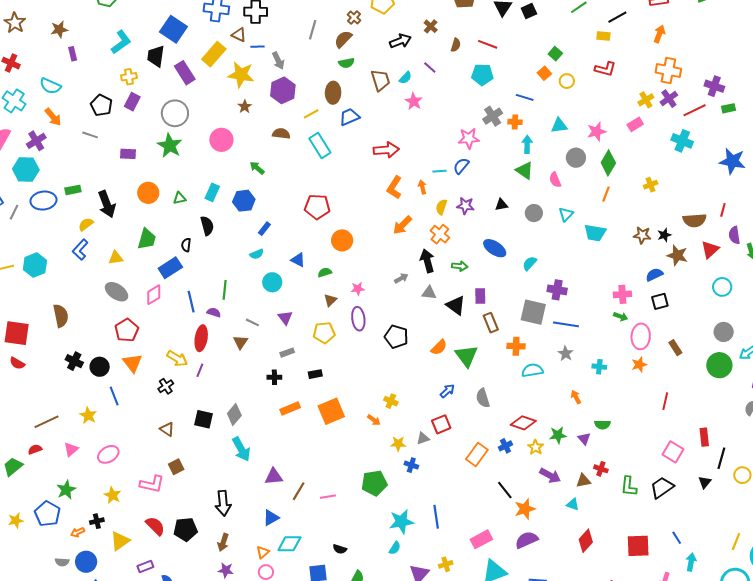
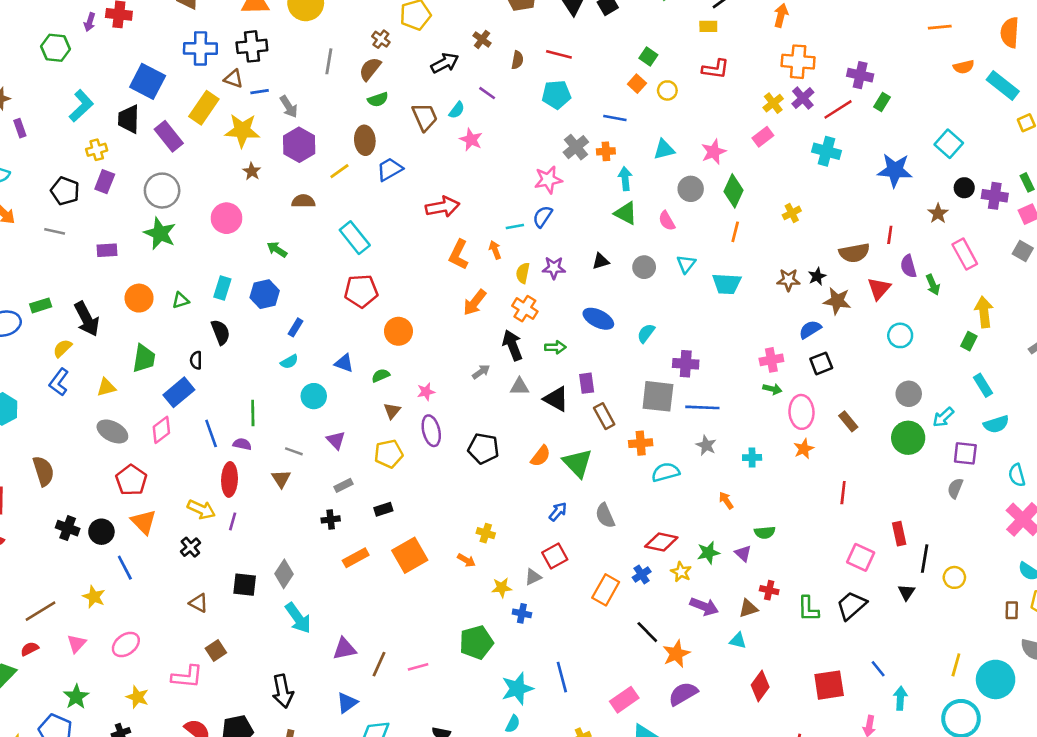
green rectangle: (729, 108) -> (882, 102), turned -40
cyan rectangle: (320, 145) -> (355, 238), moved

